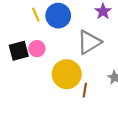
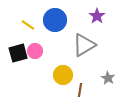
yellow line: (36, 15) -> (28, 25), moved, turned -32
yellow circle: (67, 74) -> (63, 75), size x0.7

